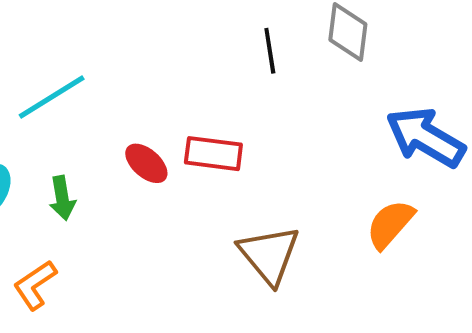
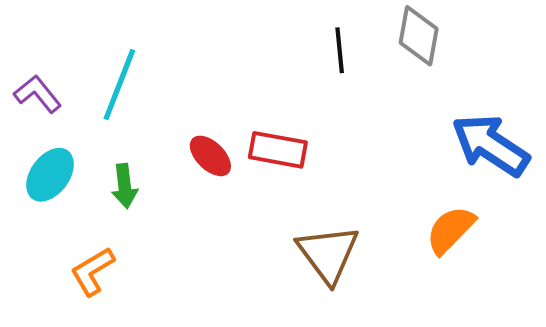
cyan line: (52, 97) -> (119, 85), turned -40

